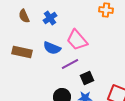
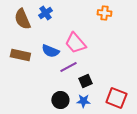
brown semicircle: (24, 16) -> (22, 19), size x1.5
blue cross: (50, 18) -> (45, 13), moved

